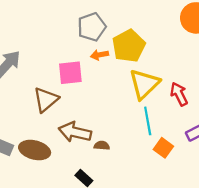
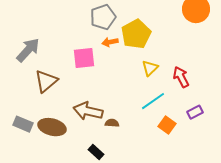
yellow triangle: (144, 84) -> (150, 68), size x0.6
brown triangle: (46, 100) -> (46, 81), moved
cyan line: (148, 121) -> (153, 101), turned 65

